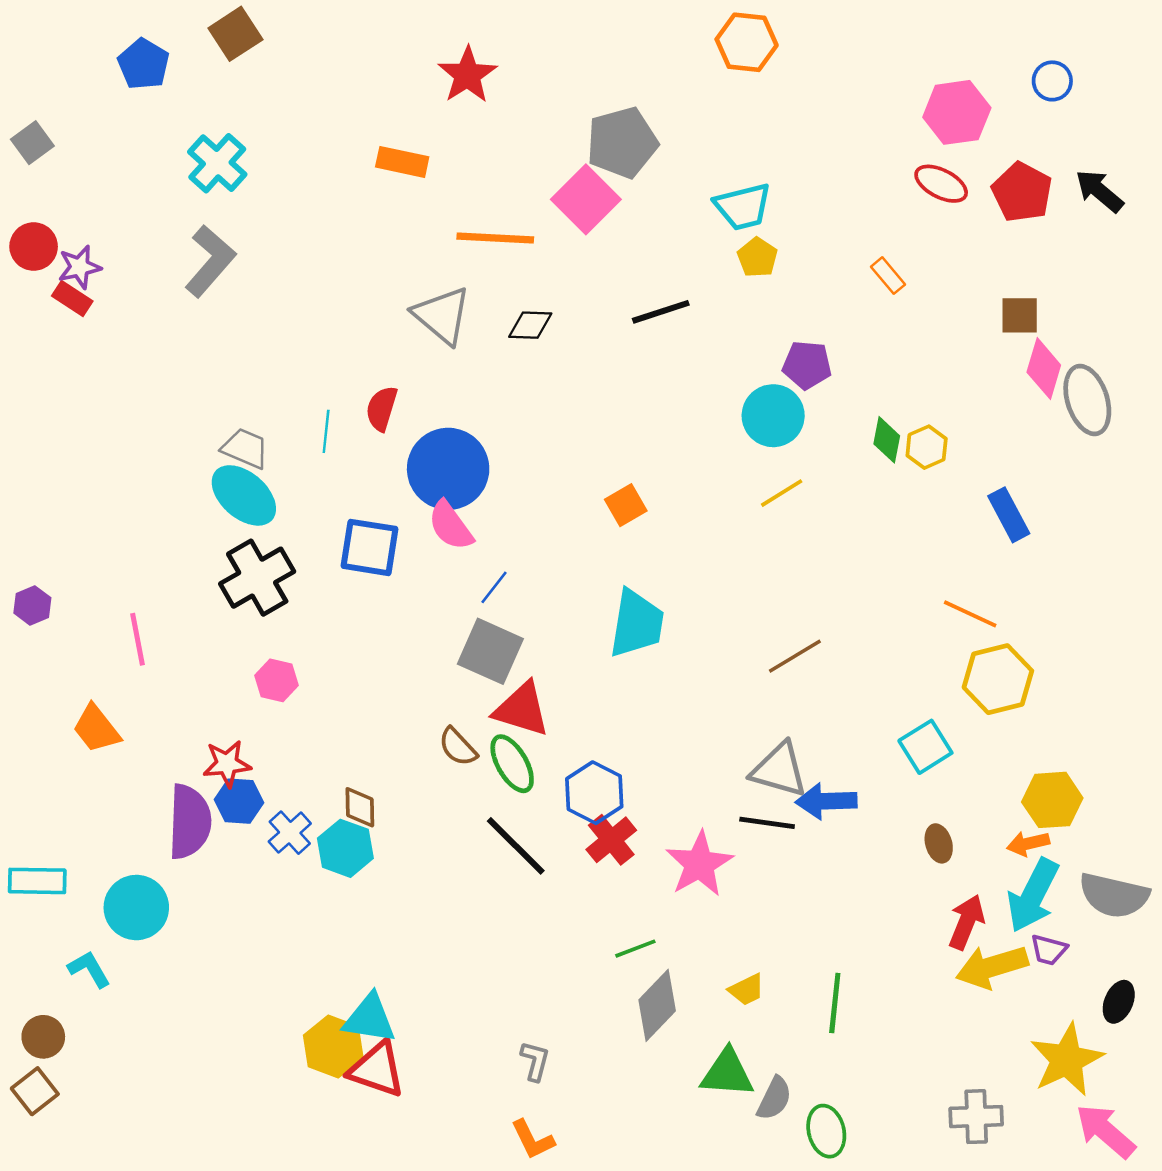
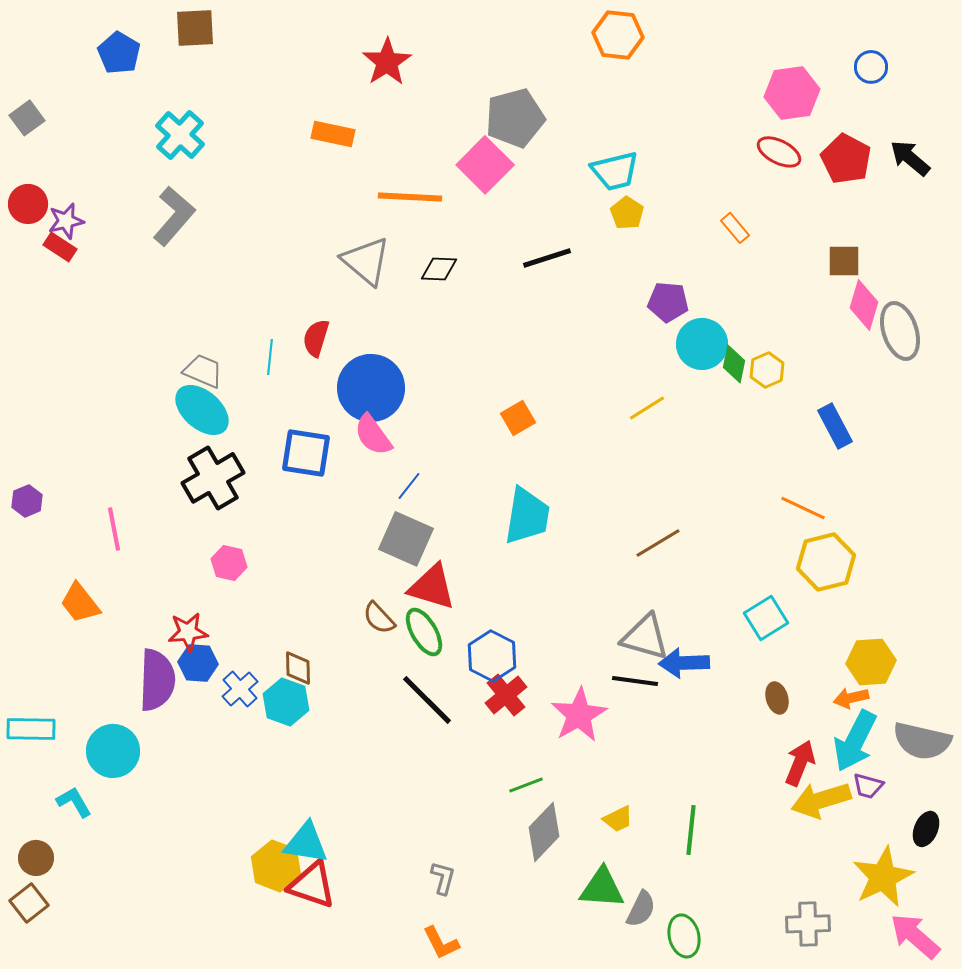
brown square: (235, 34) -> (195, 28), turned 30
cyan circle: (773, 416) -> (702, 344), moved

